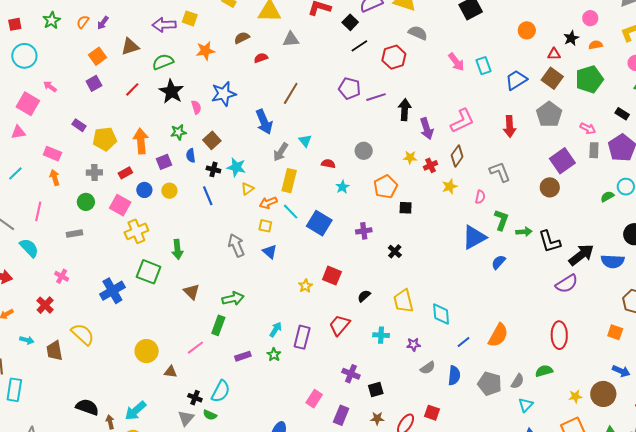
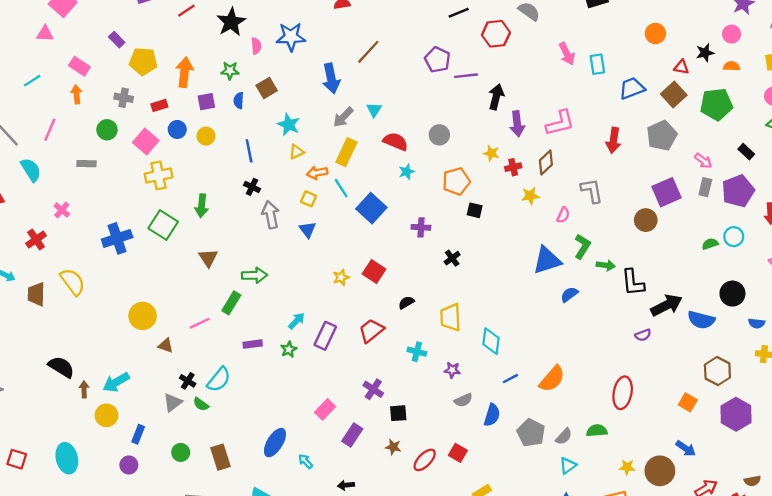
red semicircle: (328, 164) -> (396, 141), size x1.5
black cross: (213, 169) -> (252, 187), moved
purple semicircle: (567, 284) -> (643, 335), size x0.6

